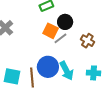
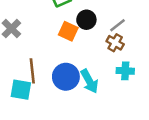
gray line: (60, 38) -> (117, 25), moved
cyan cross: (94, 73) -> (125, 71), moved
brown line: (32, 77) -> (32, 71), moved

